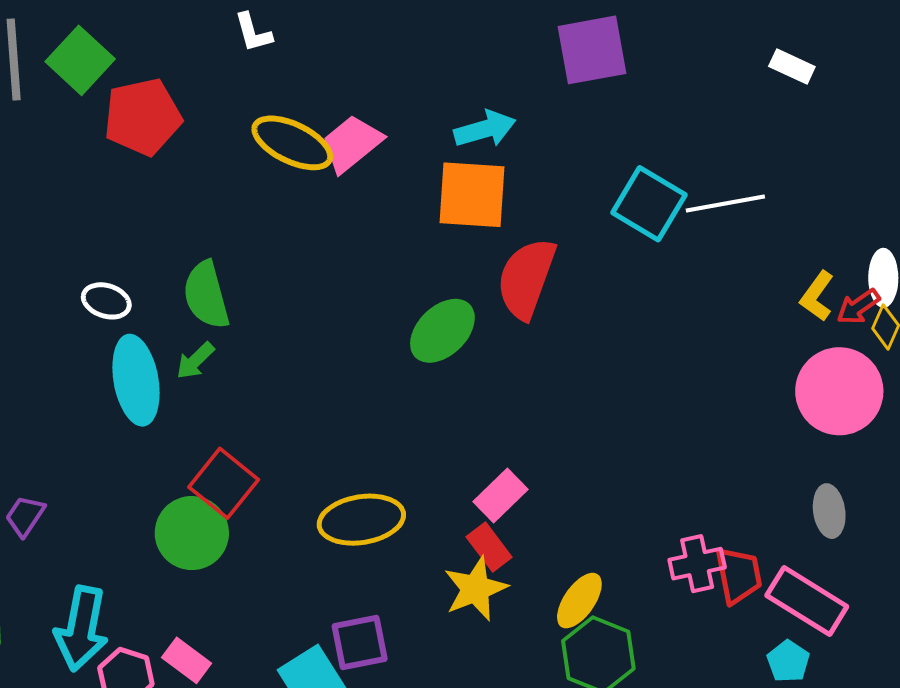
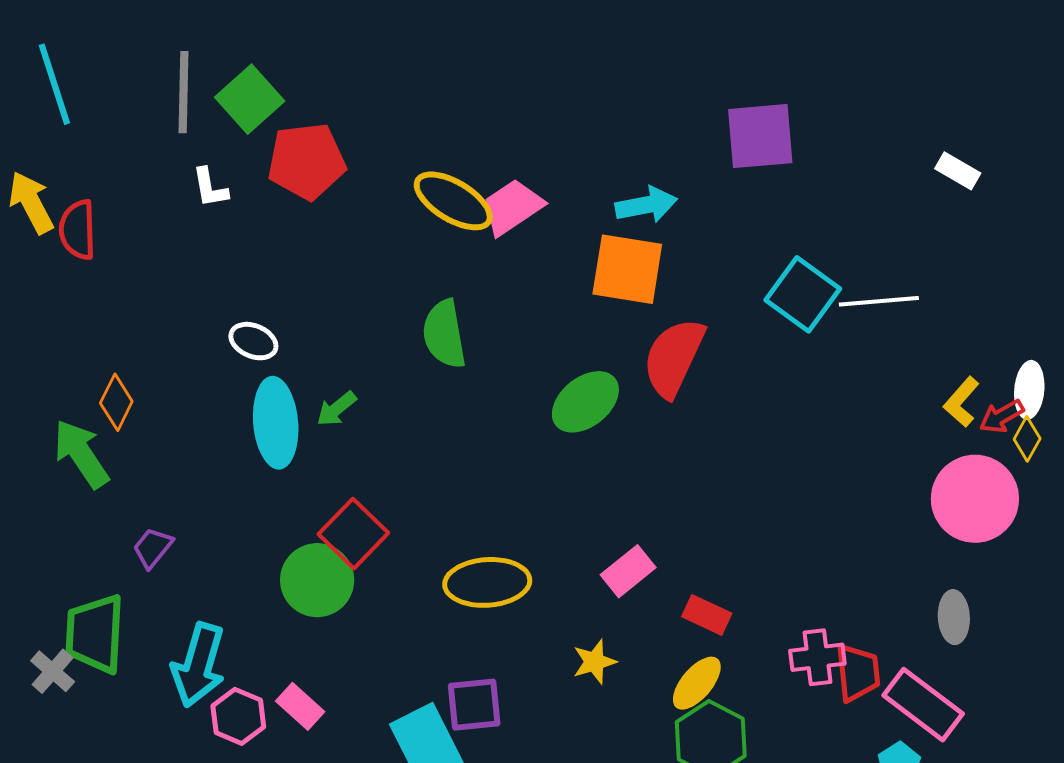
white L-shape: (253, 32) -> (210, 188), moved
green semicircle: (206, 295) -> (444, 334), moved
red rectangle: (489, 547) -> (707, 615), moved, turned -33
yellow star: (476, 589) -> (594, 662), size x0.7

